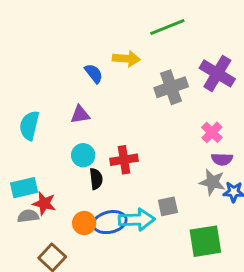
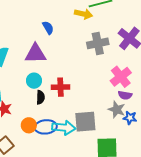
yellow arrow: (126, 59) -> (83, 14), moved
purple triangle: (80, 115) -> (36, 54), size x1.6
pink cross: (212, 132) -> (121, 77), size x1.5
gray square: (168, 206) -> (85, 122), size x1.6

